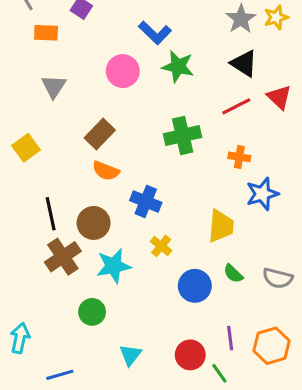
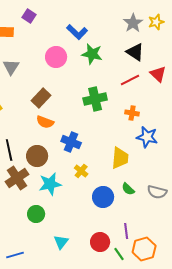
blue star: (262, 194) -> (147, 137), turned 30
orange hexagon: (272, 346) -> (144, 249), moved

